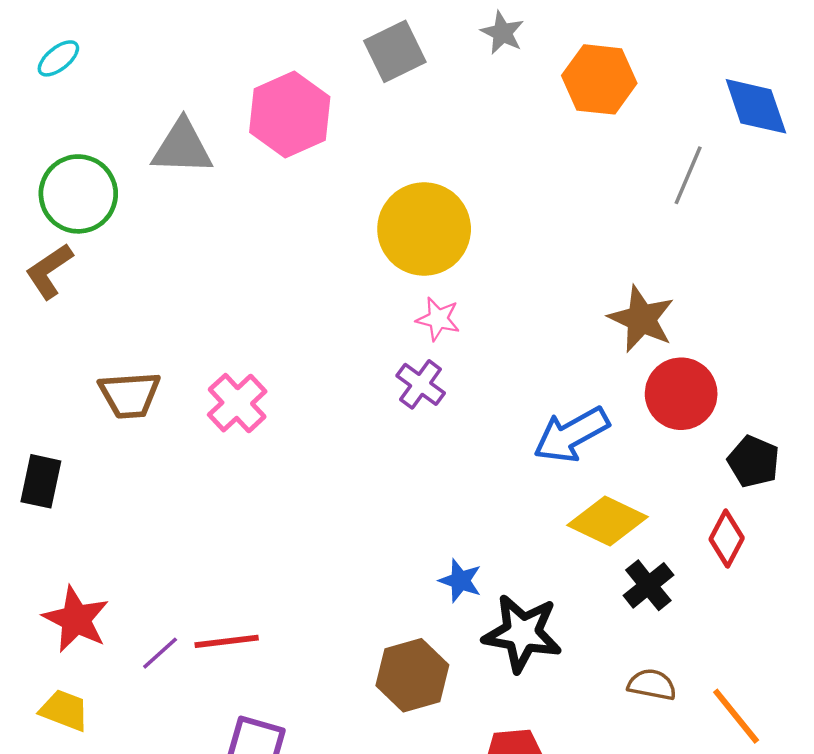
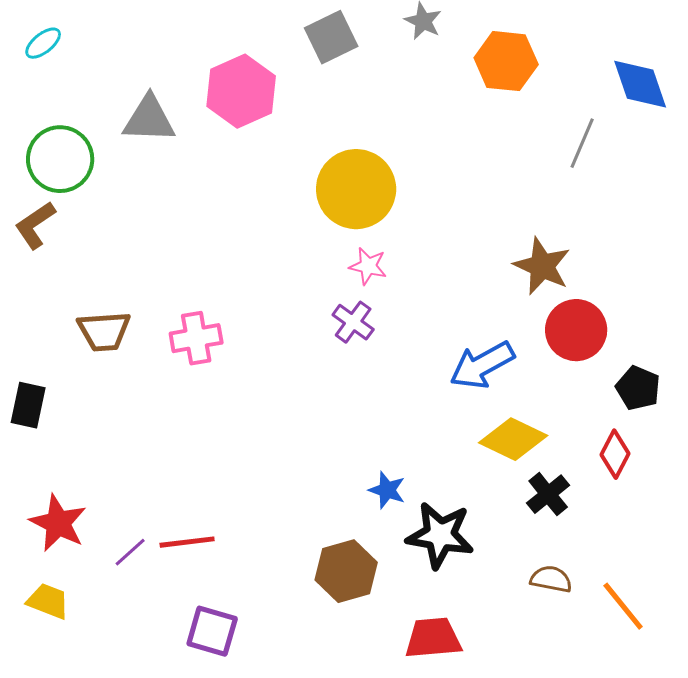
pink cross: (237, 403) -> (196, 338), turned 33

